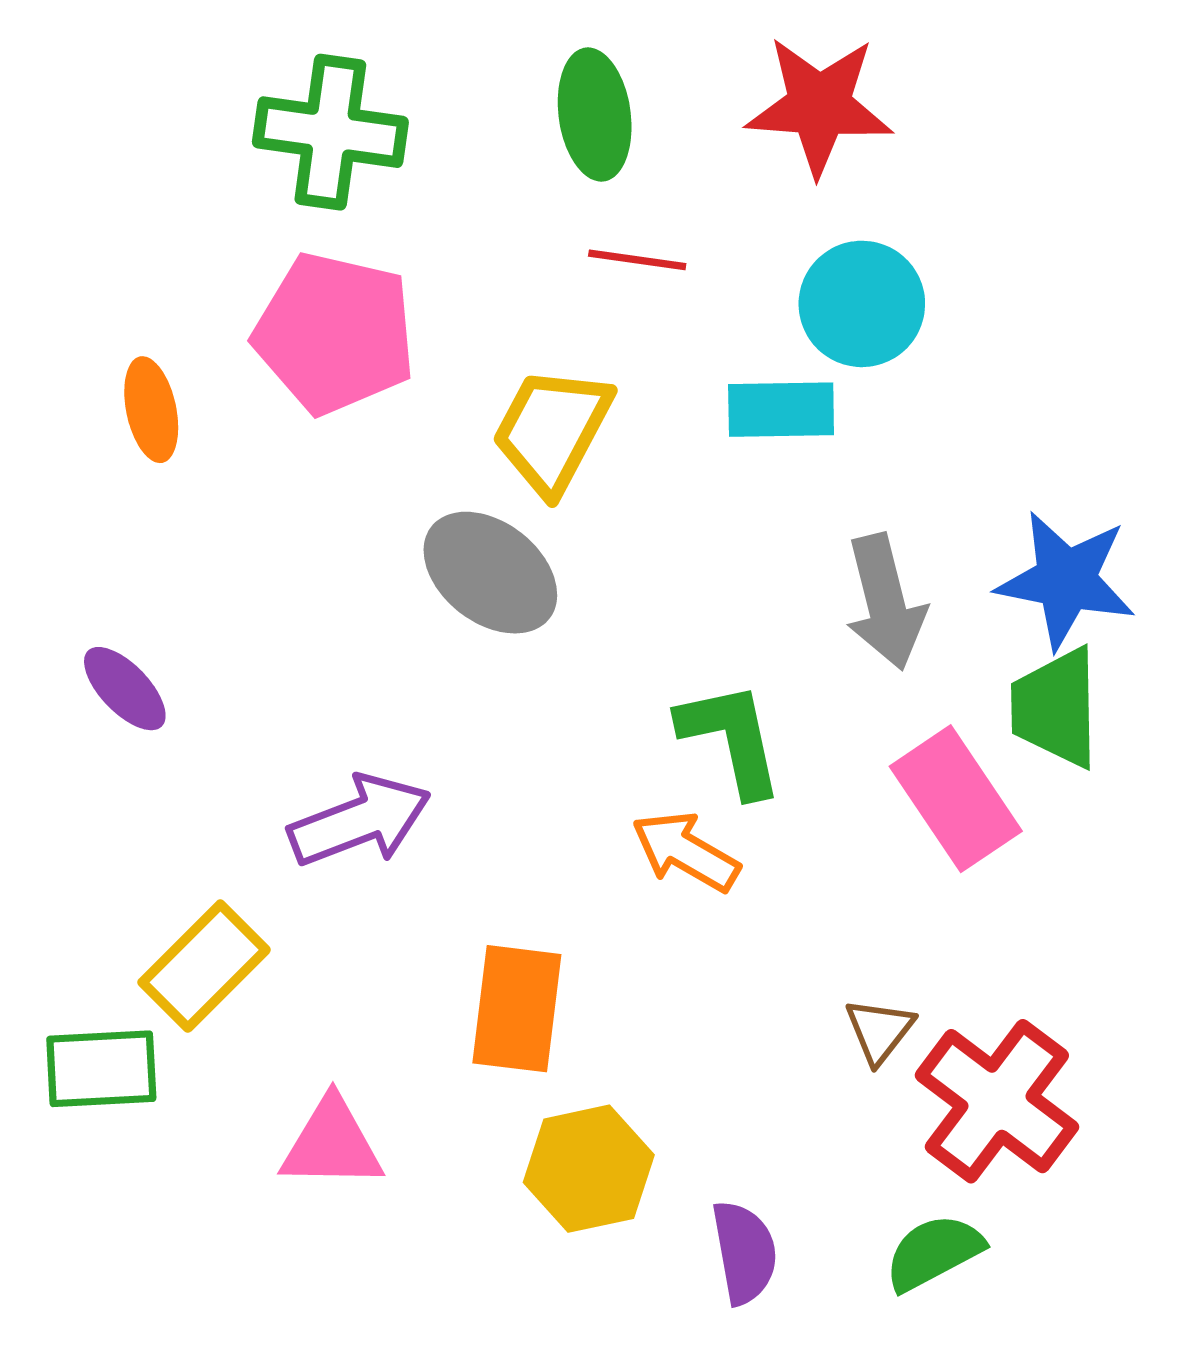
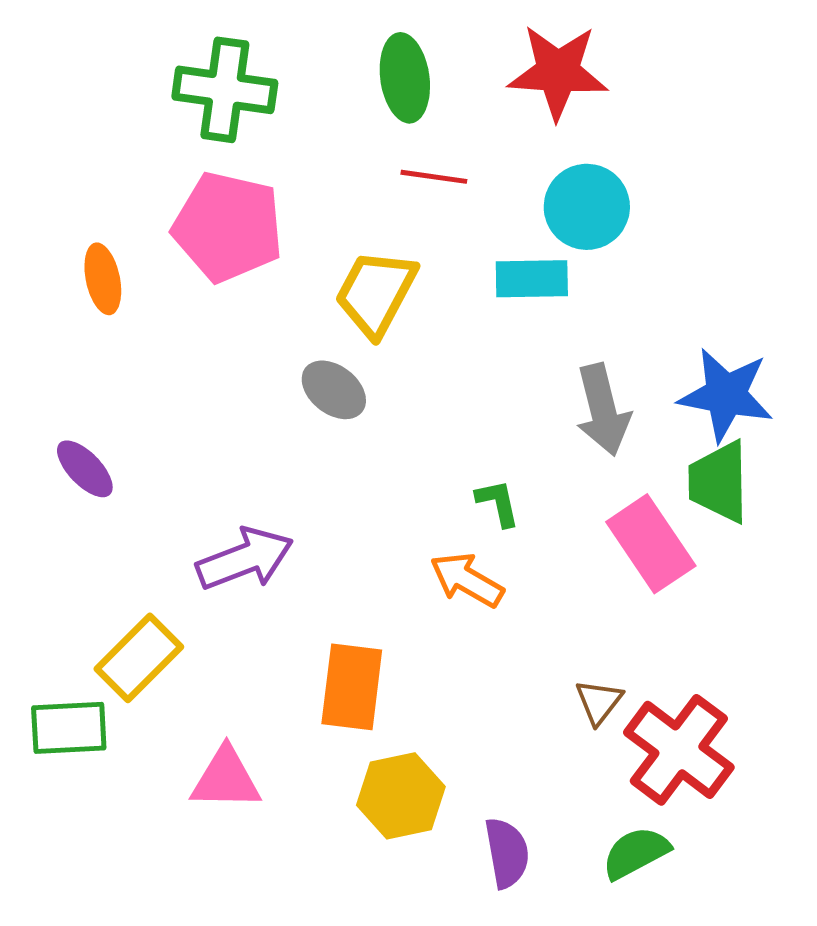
gray ellipse: (490, 573) -> (334, 390), size x0.7
green L-shape: (731, 739) -> (498, 503), size x0.6

